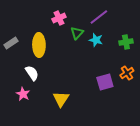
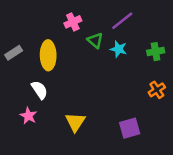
green triangle: (77, 33) -> (95, 40), turned -32
purple square: (105, 82) -> (130, 128), moved

